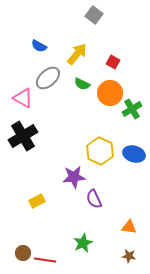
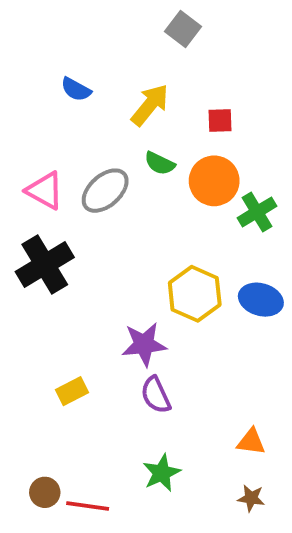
red square: (113, 62) -> (220, 120), turned -32
gray ellipse: (48, 78) -> (105, 191), moved
purple semicircle: (94, 199) -> (156, 395), moved

